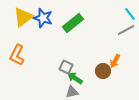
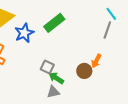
blue star: (43, 18) -> (24, 33), moved, turned 30
gray line: (126, 30) -> (107, 30), turned -42

